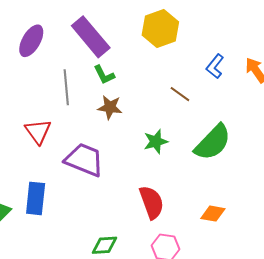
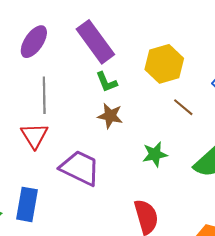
yellow hexagon: (160, 29) -> (164, 64), moved
gray line: (66, 87) -> (44, 95), moved

